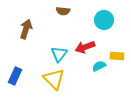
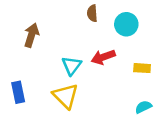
brown semicircle: (63, 11) -> (92, 13), moved, turned 80
cyan semicircle: (99, 66) -> (143, 107), moved
blue rectangle: (15, 76) -> (18, 92), turned -36

